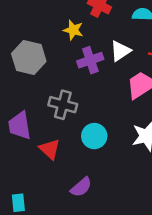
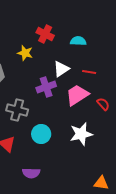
purple cross: (90, 60) -> (46, 87), moved
purple semicircle: (81, 187) -> (31, 173), turned 42

